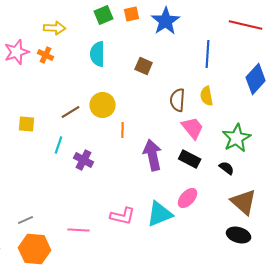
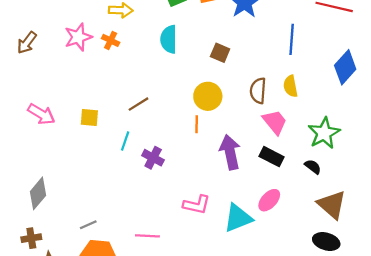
yellow circle: (103, 105) -> (208, 96), moved
pink L-shape: (123, 216) -> (197, 205), moved

